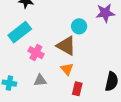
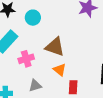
cyan circle: (79, 26) -> (33, 18), moved
pink cross: (36, 53) -> (26, 59), turned -35

